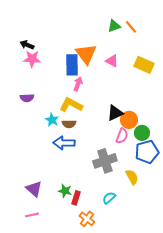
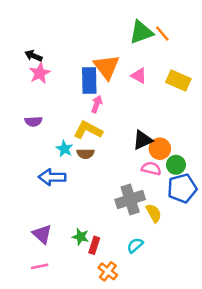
green triangle: (114, 26) -> (141, 32), size x1.5
pink star: (32, 59) -> (40, 73), turned -30
pink semicircle: (122, 136) -> (151, 169), turned -98
blue arrow: (64, 143) -> (52, 177), moved
yellow semicircle: (132, 177) -> (154, 213), moved

